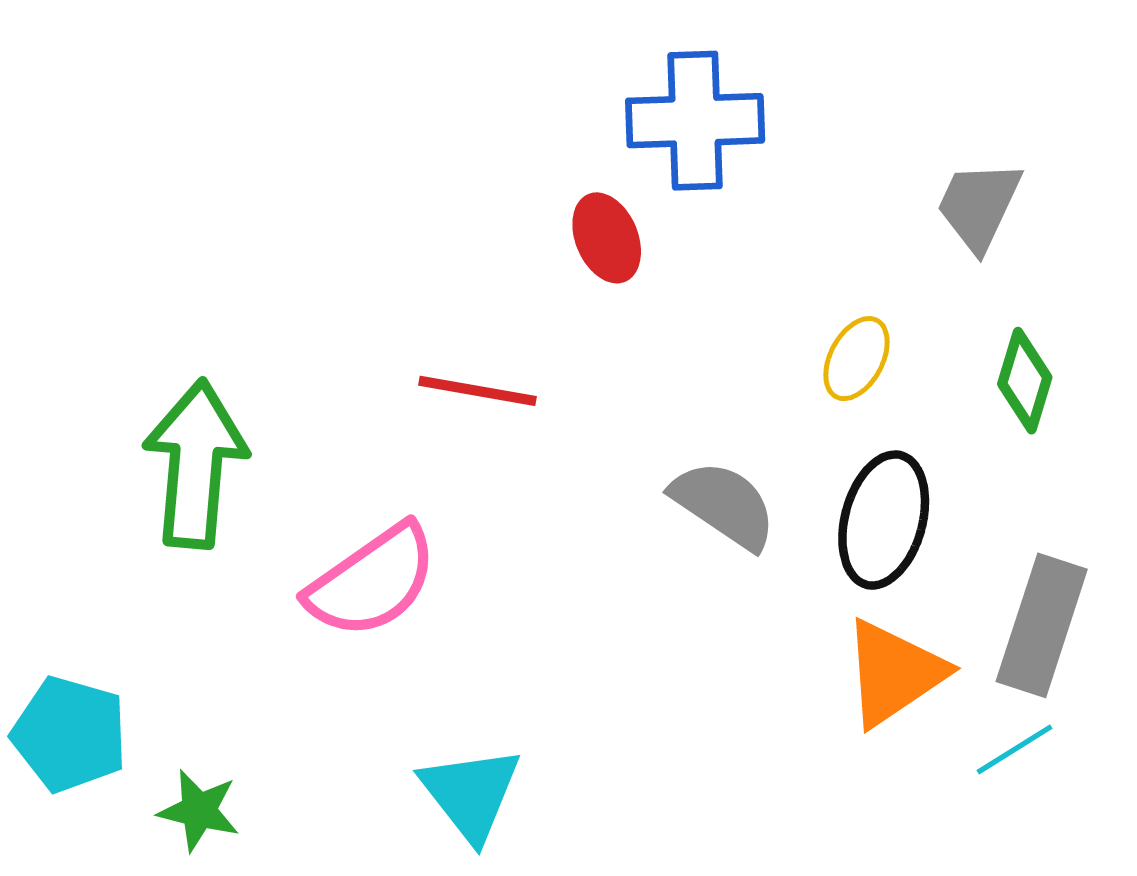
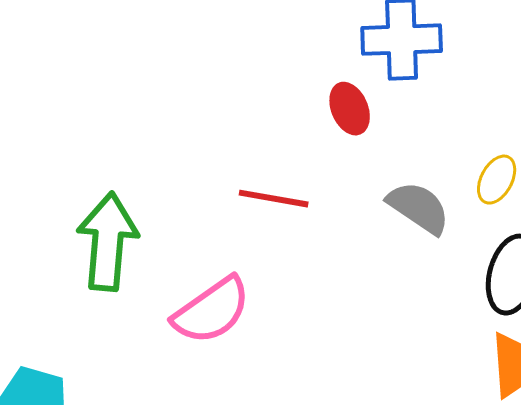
gray semicircle: (724, 505) -> (419, 208), moved

